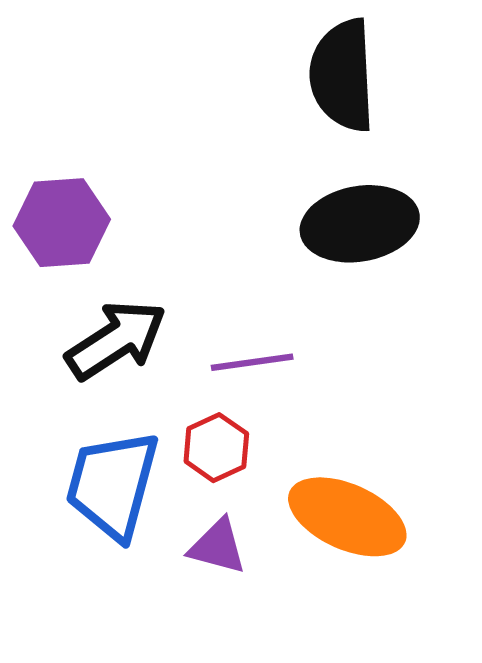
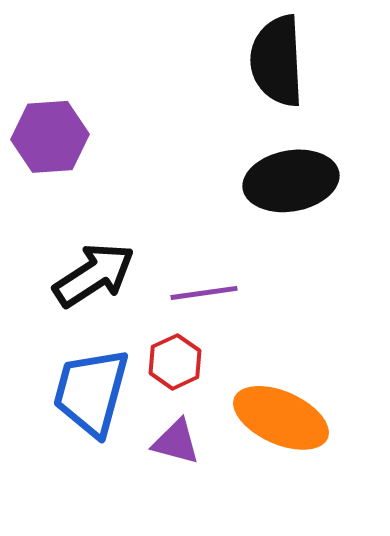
purple hexagon: (62, 223) -> (50, 137), moved

